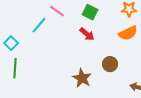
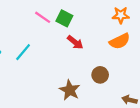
green square: (90, 12) -> (64, 18), moved
cyan line: (39, 25) -> (23, 52), moved

